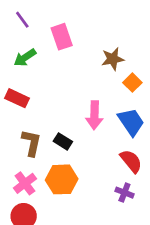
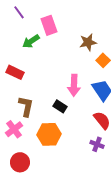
green arrow: (25, 58) -> (31, 41), moved
black rectangle: (63, 141) -> (60, 106), moved
pink cross: (25, 183) -> (14, 129), moved

